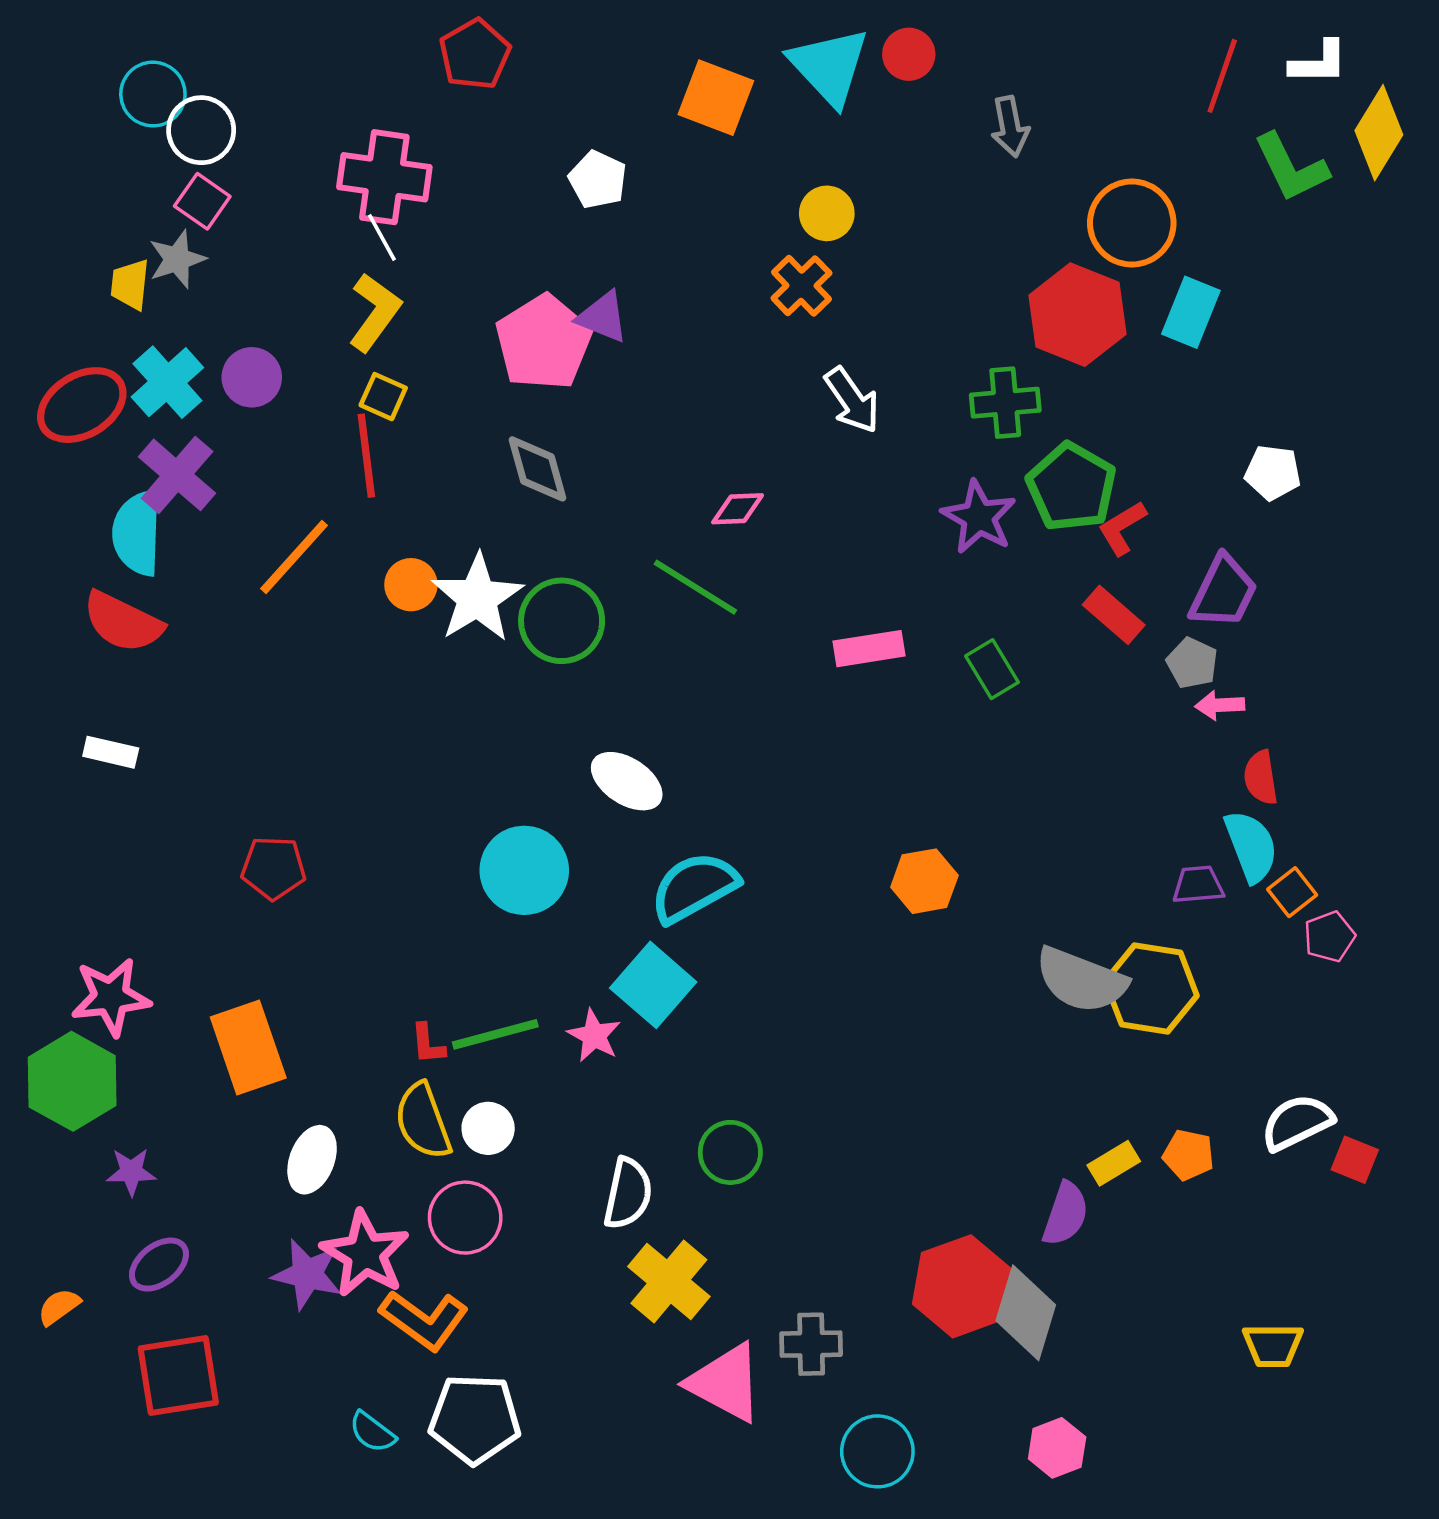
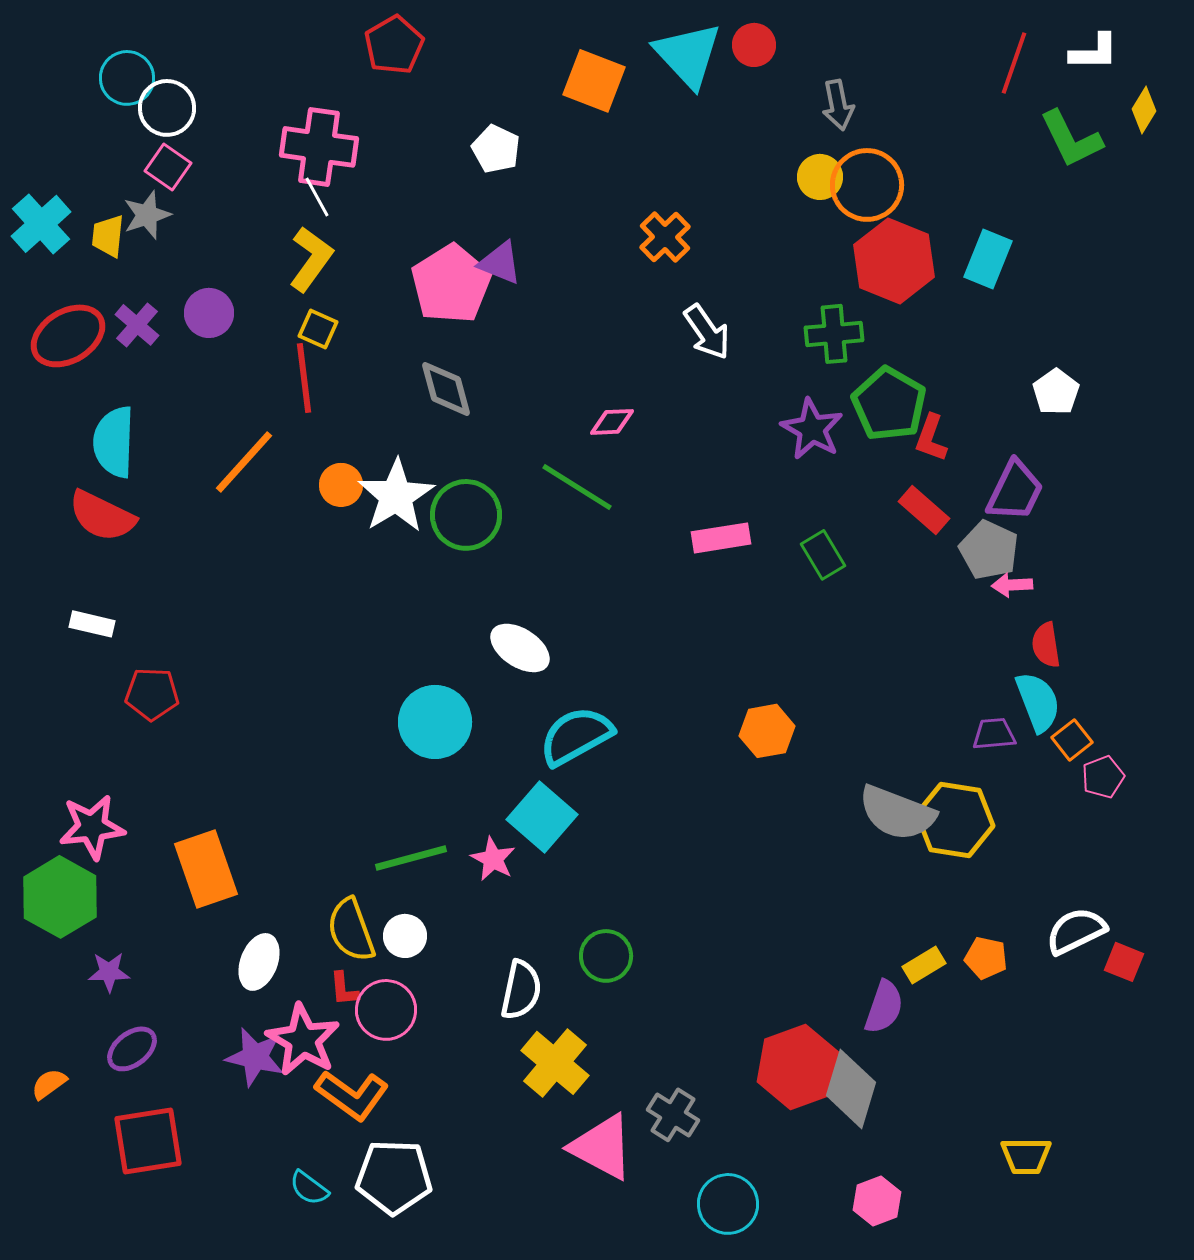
yellow diamond: (1379, 133) -> (1144, 110), size x0.6
yellow circle: (827, 213) -> (820, 177), moved
orange circle: (1132, 223) -> (867, 185), moved
cyan cross: (167, 382) -> (41, 224), moved
white pentagon: (1273, 473) -> (1056, 392), turned 30
purple cross: (177, 475) -> (137, 325), moved, size x0.7
red L-shape: (1122, 528) -> (931, 438), turned -39
gray pentagon: (1192, 663) -> (989, 550), size x1.4
red pentagon: (273, 868) -> (152, 694), moved
red L-shape: (428, 1044) -> (344, 989), moved
gray cross: (811, 1344) -> (673, 1115), turned 33
yellow trapezoid: (1273, 1345) -> (1026, 1156), moved

